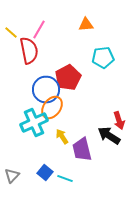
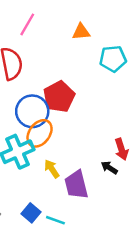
pink line: (39, 30) -> (27, 24), moved
cyan pentagon: (103, 58) -> (113, 59), moved
black arrow: (109, 136) -> (109, 168), size x0.6

